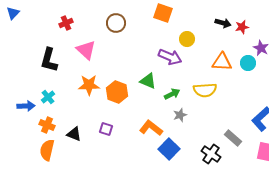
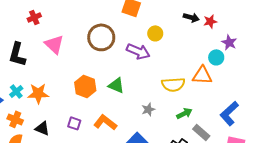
brown circle: (116, 23) -> (101, 37), moved, size x1.4
orange triangle: (222, 62) -> (202, 75), moved
green triangle: (148, 81) -> (116, 85), moved
orange star: (89, 85) -> (38, 93), moved
green arrow: (172, 94) -> (184, 113), moved
orange L-shape: (151, 128) -> (105, 122), moved

